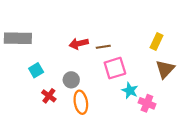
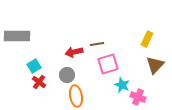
red arrow: (79, 44) -> (74, 52), moved
red cross: (49, 96) -> (39, 82), moved

